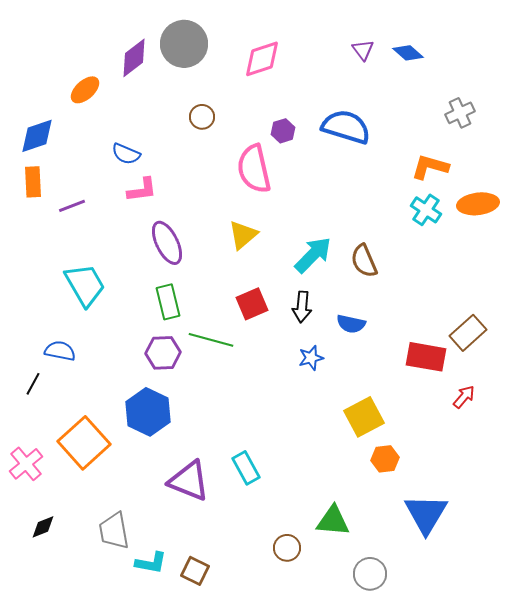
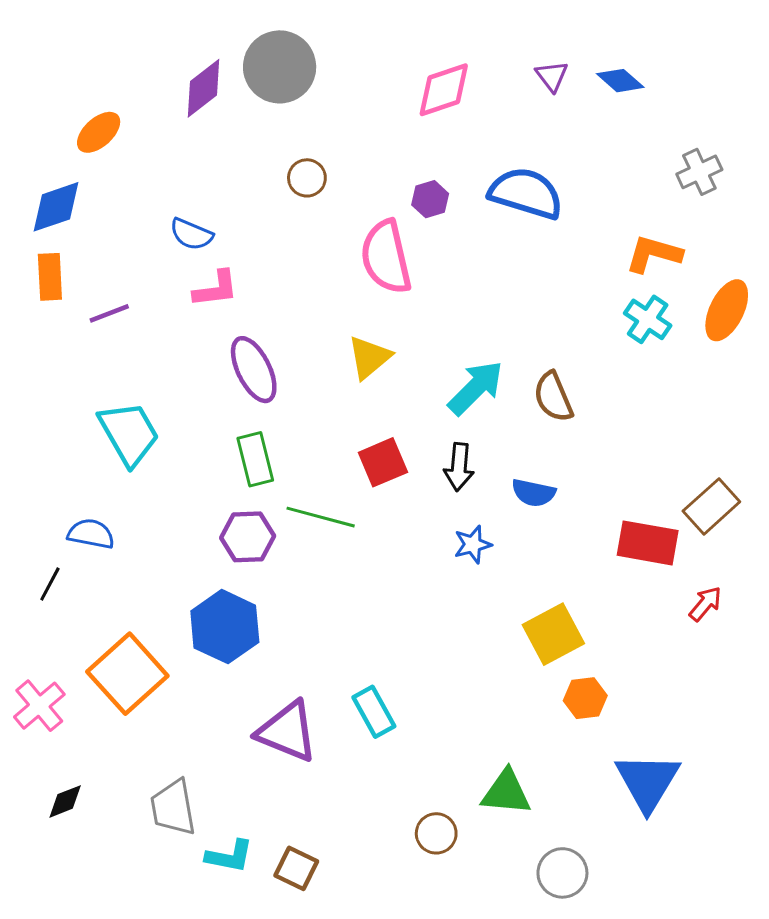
pink diamond: (262, 59) -> (444, 90), moved
orange ellipse: (85, 90) -> (99, 132), moved
orange ellipse: (478, 204) -> (727, 310), turned -57

